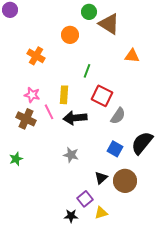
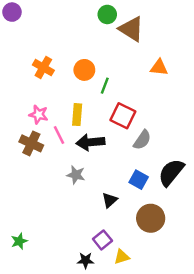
orange circle: (70, 35) -> (84, 70), moved
gray star: (71, 155) -> (76, 175), moved
green star: (16, 159) -> (19, 241), moved
black triangle: (101, 178) -> (110, 200), moved

